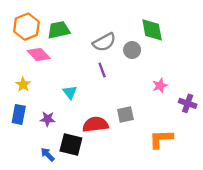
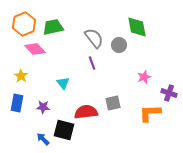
gray semicircle: (104, 42) -> (94, 38), turned -100
orange L-shape: (161, 139) -> (150, 113), moved

